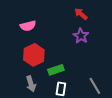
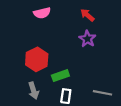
pink semicircle: (28, 26) -> (42, 13), moved
gray line: (95, 86) -> (103, 93), turned -48

